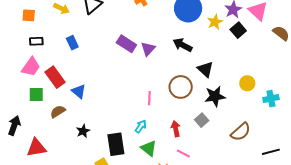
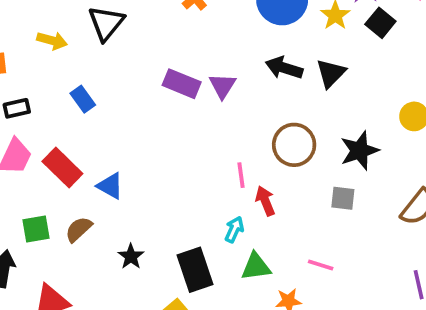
black triangle: (205, 69) -> (331, 73), moved, turned 42
green square: (36, 94) -> (36, 229), moved
gray square: (202, 120) -> (343, 198), turned -32
red arrow: (176, 129) -> (265, 201), moved
green triangle: (149, 148) -> (256, 267), turned -36

